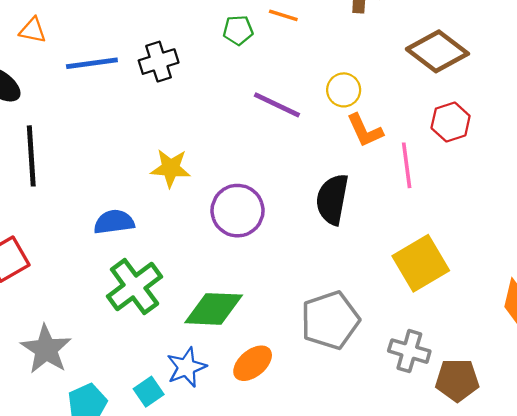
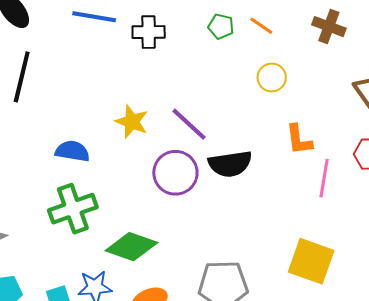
yellow circle: (344, 90) -> (272, 78), moved
purple line: (277, 105) -> (189, 124), moved
black semicircle: (332, 199) -> (230, 164), moved, turned -126
yellow square: (421, 263) -> (311, 261), turned 33

